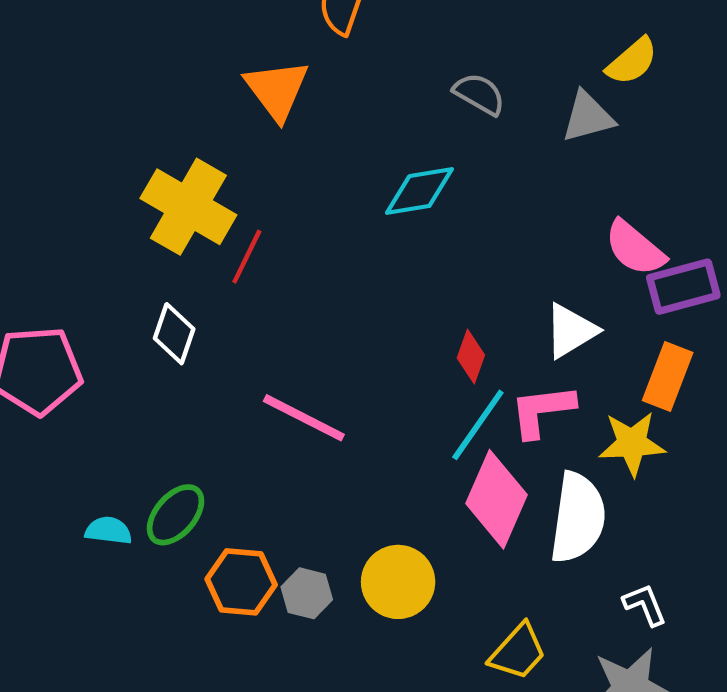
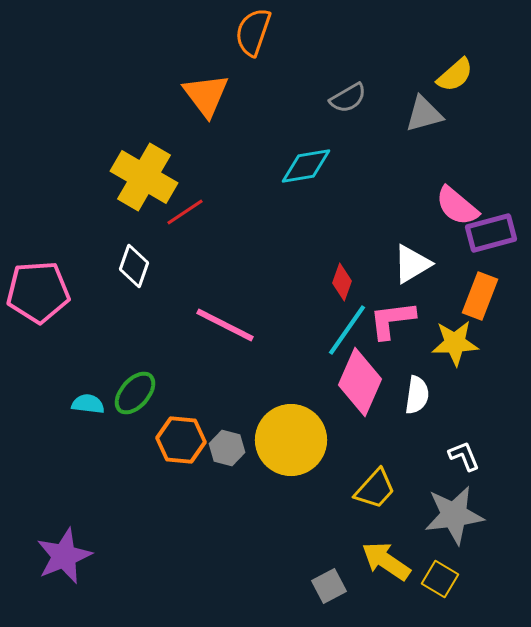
gray semicircle: (479, 94) -> (348, 98), turned 120
red line: (247, 257) -> (185, 212), turned 30
white semicircle: (578, 518) -> (417, 395), size x0.6
yellow circle: (398, 582) -> (291, 440), size x1.4

